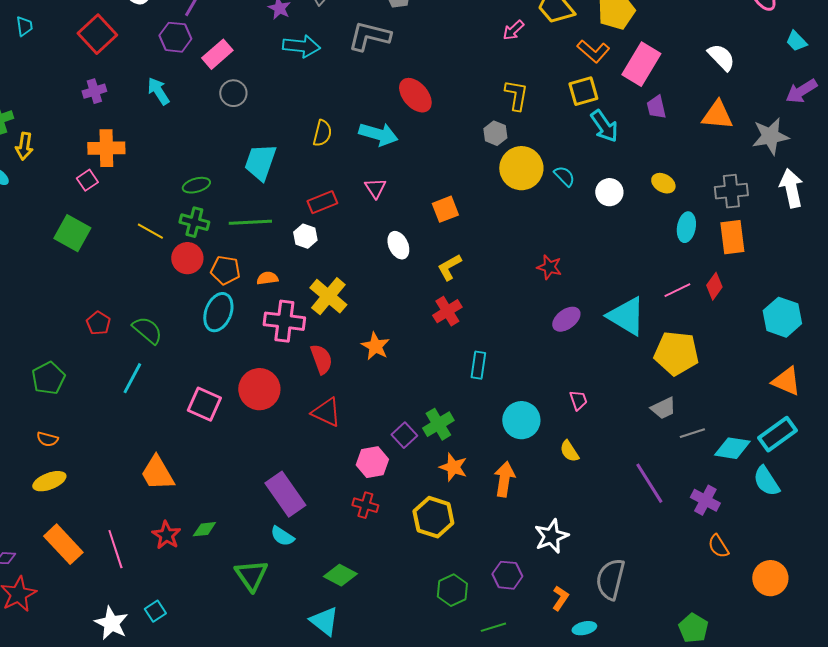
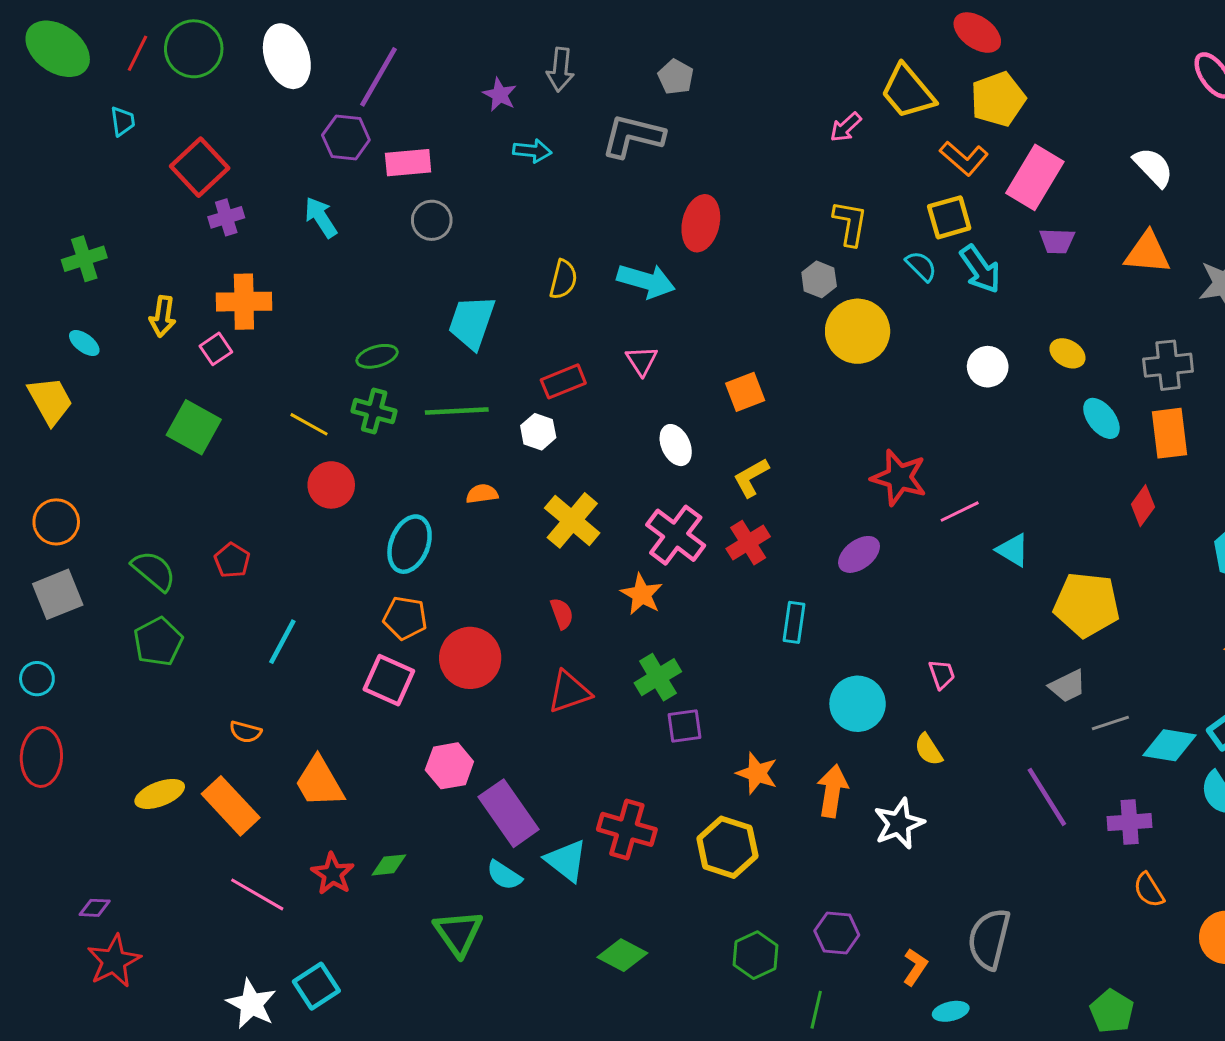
red square: (97, 34) -> (200, 167), moved
cyan arrow: (301, 46) -> (532, 151), size x0.7
pink rectangle: (217, 54) -> (408, 163), turned 36
red ellipse: (415, 95) -> (701, 223), turned 54
purple trapezoid: (656, 107) -> (1057, 241), turned -75
yellow arrow: (24, 146) -> (163, 316), moved
cyan semicircle: (564, 176) -> (921, 266), moved
cyan ellipse: (686, 227) -> (1101, 418), turned -48
red circle: (187, 258) -> (331, 485), moved
red star: (549, 267) -> (899, 478), size x1.5
orange pentagon: (225, 270) -> (405, 618), moved
pink line: (677, 290) -> (960, 512), moved
cyan triangle: (626, 316) -> (1013, 550), size x0.6
purple ellipse: (566, 319) -> (859, 554), moved
pink cross: (284, 321) -> (676, 535), moved, turned 30
green semicircle: (147, 330) -> (154, 571), moved
red semicircle: (321, 359) -> (562, 614), size x0.7
red triangle: (326, 412) -> (569, 692), turned -44
green cross: (438, 424) -> (658, 677), moved
purple square: (404, 435) -> (685, 726), turned 35
orange semicircle: (47, 439) -> (245, 732), moved
pink hexagon: (372, 462) -> (449, 766), moved
purple cross: (705, 500) -> (1130, 822), turned -32
red cross: (365, 505) -> (627, 829), size x1.5
white star: (551, 536) -> (899, 824), moved
orange rectangle: (63, 544) -> (231, 806), moved
pink line: (115, 549) -> (257, 894), turned -42
green diamond: (340, 575) -> (622, 955), moved
cyan square: (155, 611) -> (316, 986), size x1.4
cyan triangle: (324, 621) -> (566, 860), moved
green line: (493, 627) -> (816, 1010), turned -60

